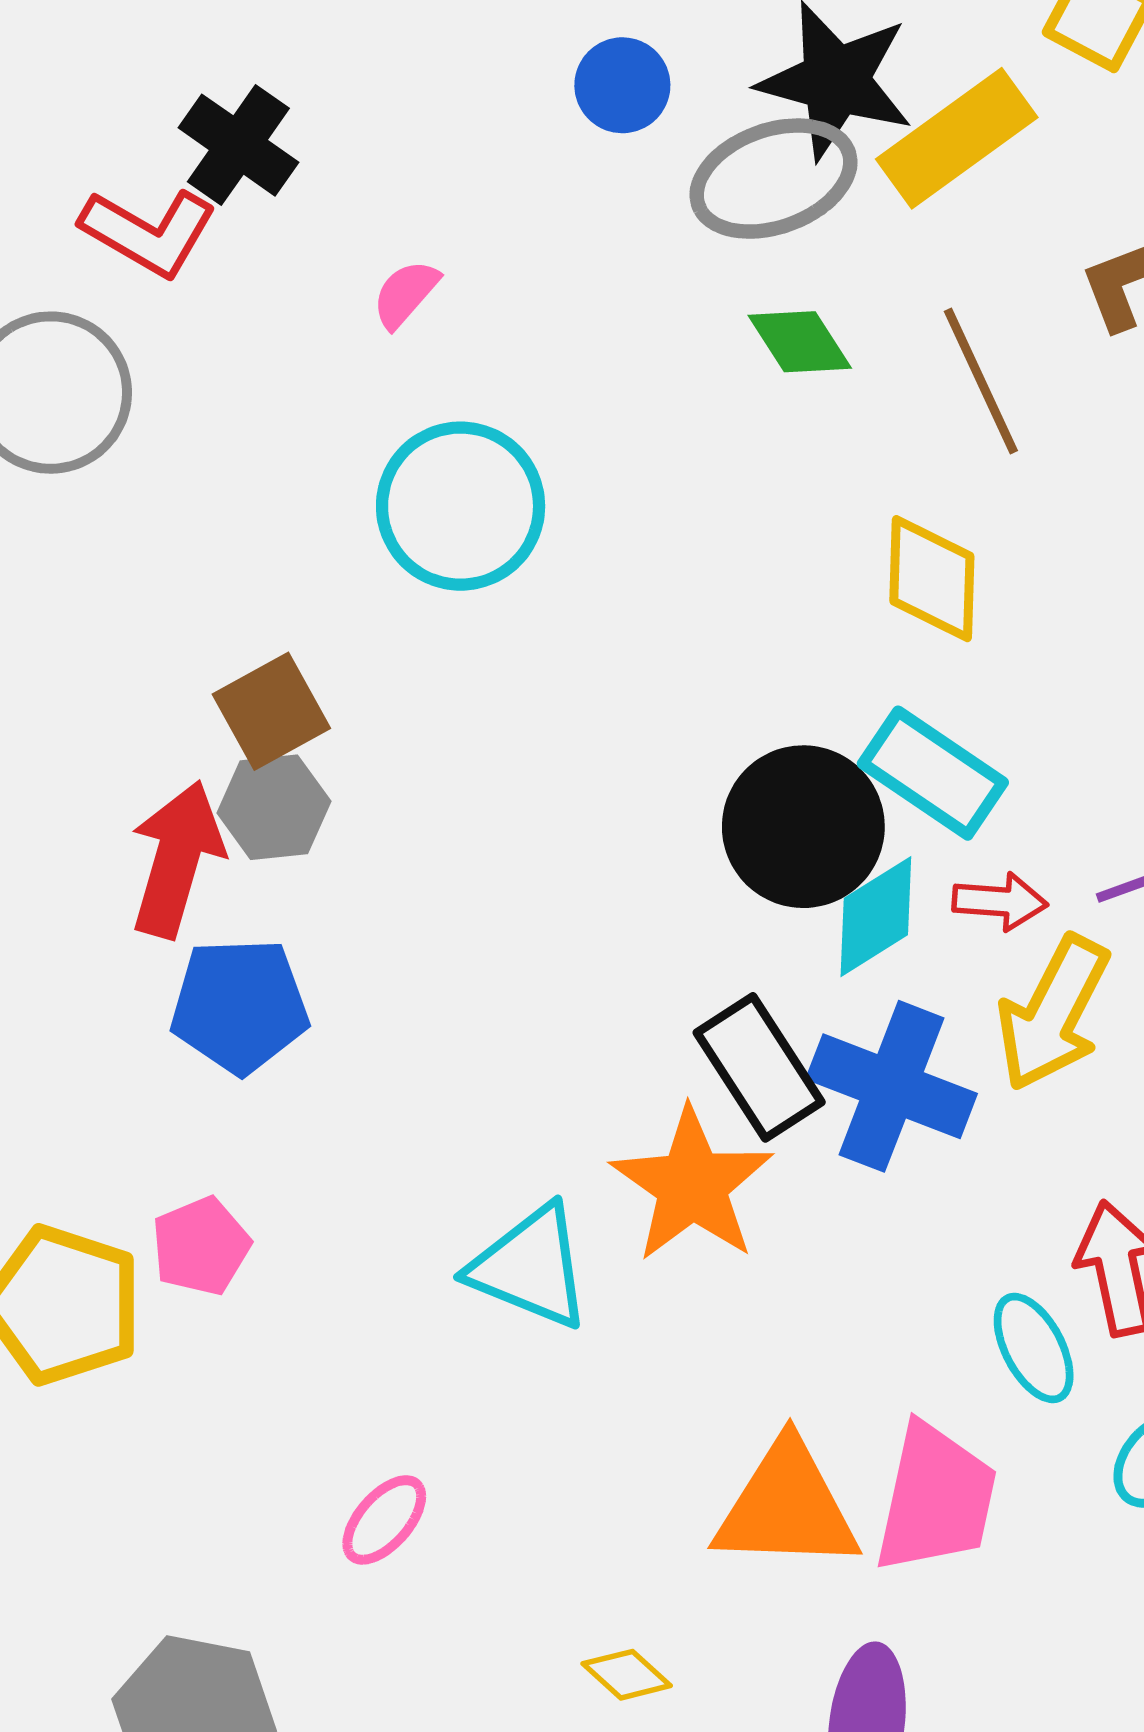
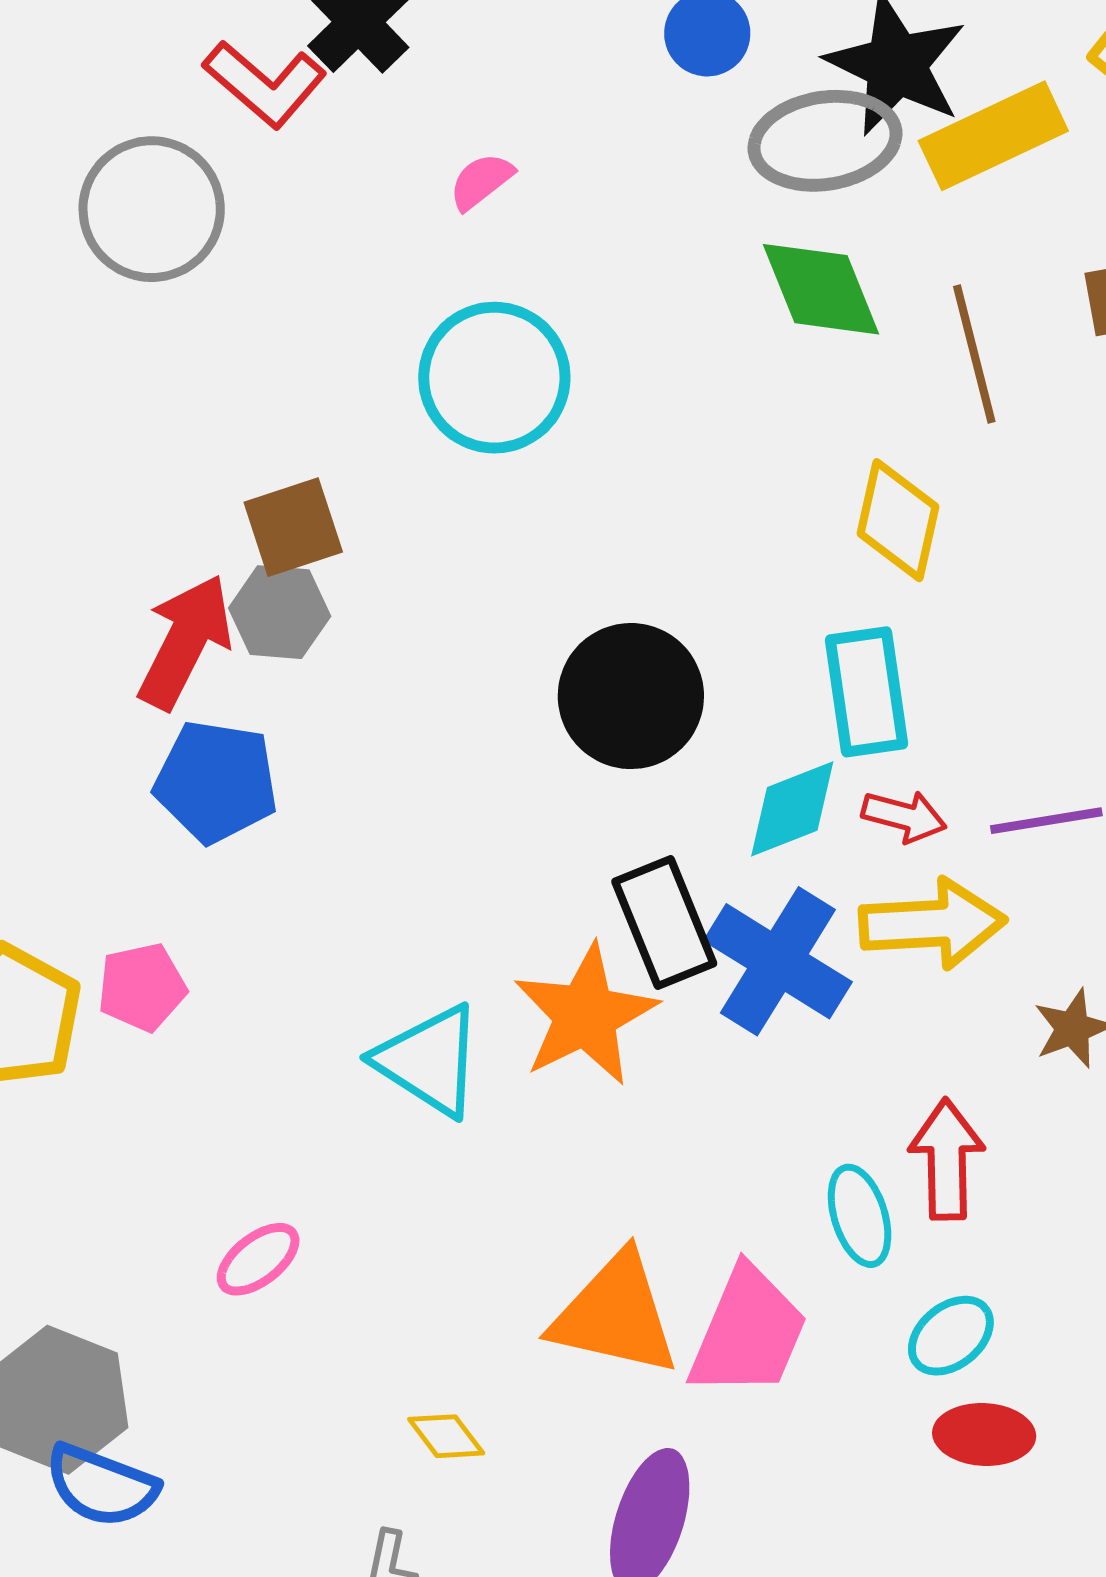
green diamond: (800, 342) -> (821, 289), size x1.4
cyan rectangle: (933, 773) -> (867, 692), turned 37
black circle: (803, 827) -> (631, 696), moved
yellow arrow: (1053, 1013) -> (932, 924), turned -131

